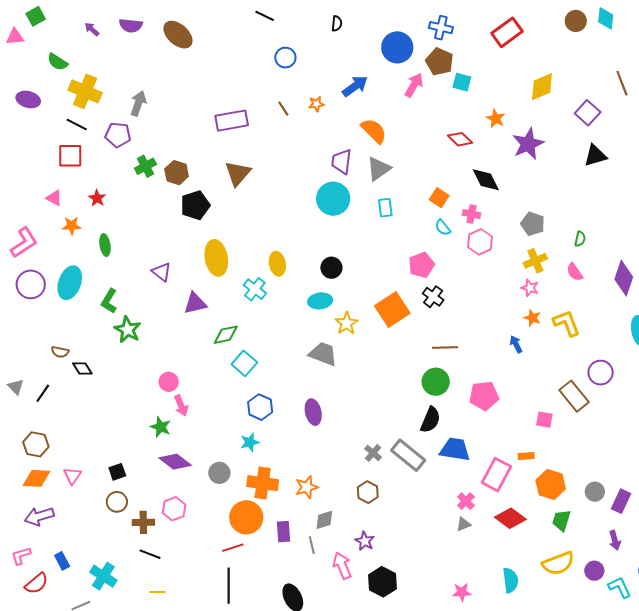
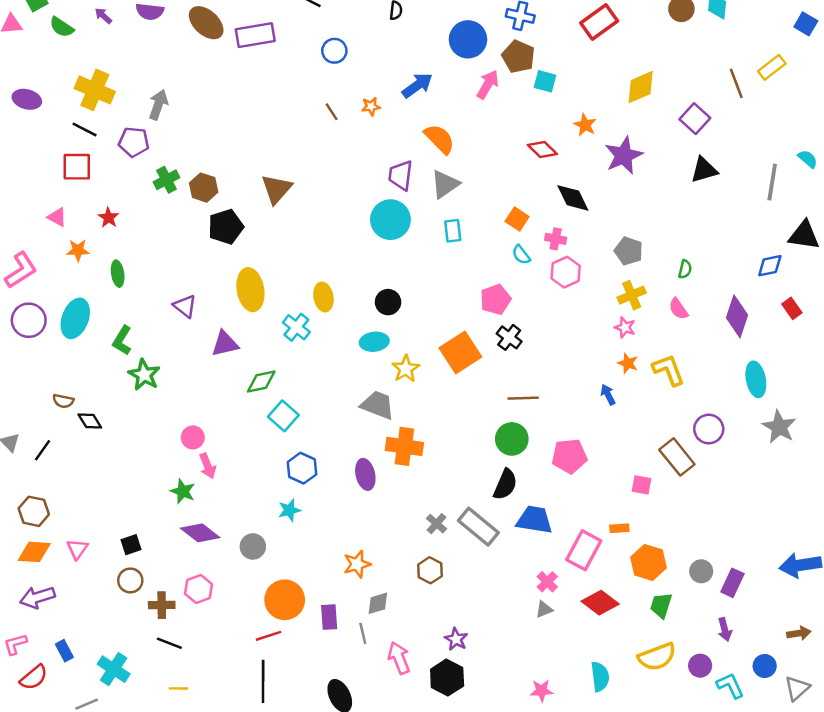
green semicircle: (57, 62) -> (62, 27), moved
purple rectangle: (232, 121) -> (255, 35), moved
orange cross: (263, 483) -> (404, 446), moved
purple star: (365, 541) -> (456, 639), moved

